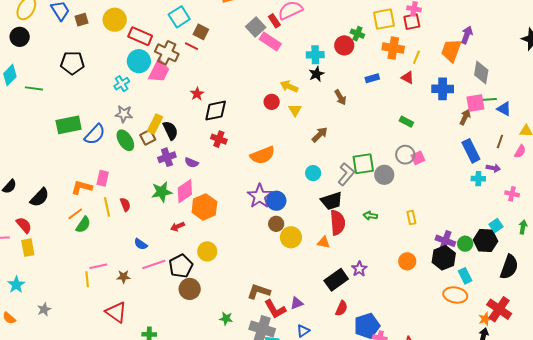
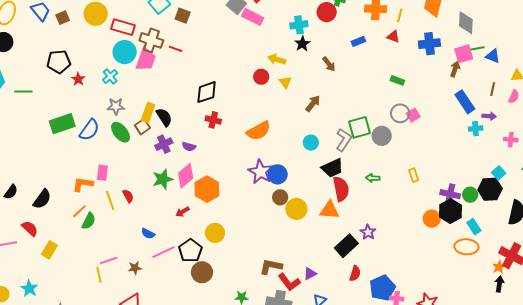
red line: (192, 46) -> (175, 49), moved
red star: (197, 94) -> (78, 79), moved
orange triangle: (324, 242) -> (329, 210), size x1.5
yellow rectangle: (28, 248) -> (49, 250), moved, turned 48
orange circle: (407, 261) -> (432, 219), moved

